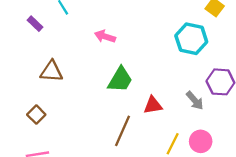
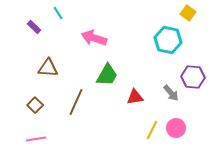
pink arrow: (105, 36) -> (94, 38), size x1.4
brown line: (123, 131) -> (76, 102), moved

